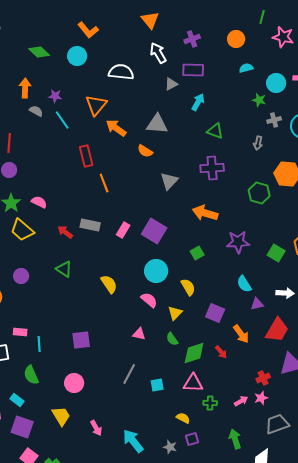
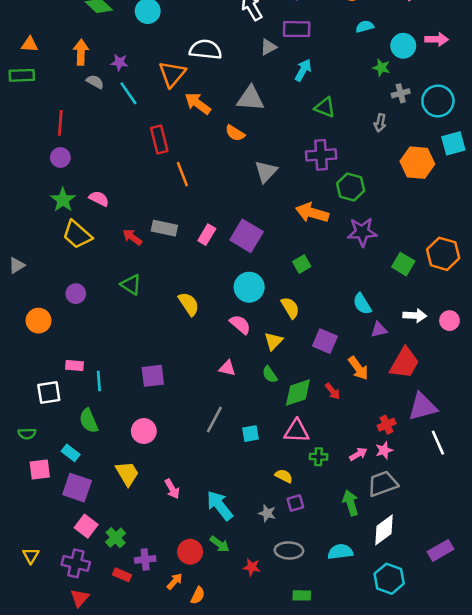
white semicircle: (121, 72) -> (205, 50), moved
green hexagon: (259, 193) -> (351, 187), moved
purple star: (238, 242) -> (362, 232), moved
gray trapezoid: (277, 424) -> (383, 484), moved

